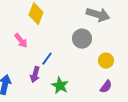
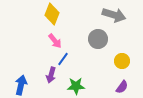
pink arrow: (21, 41) -> (55, 41), moved
green star: (60, 86) -> (76, 86), turned -30

